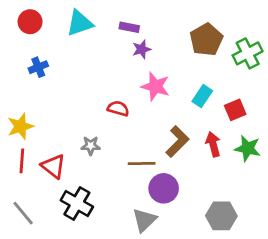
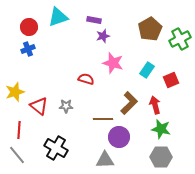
red circle: (30, 22) -> (29, 27), moved
green star: (248, 148) -> (161, 129), moved
red line: (22, 161) -> (19, 130), moved
red triangle: (53, 166) -> (39, 106), moved
gray triangle: (144, 220) -> (105, 160), turned 42

